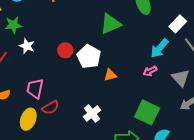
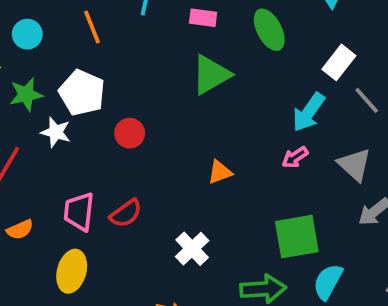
white pentagon: (89, 57) -> (82, 93), moved
red semicircle: (50, 107) -> (126, 213), moved
green square: (147, 112) -> (297, 237), turned -30

